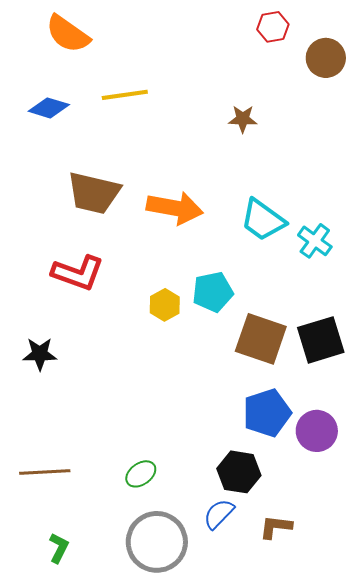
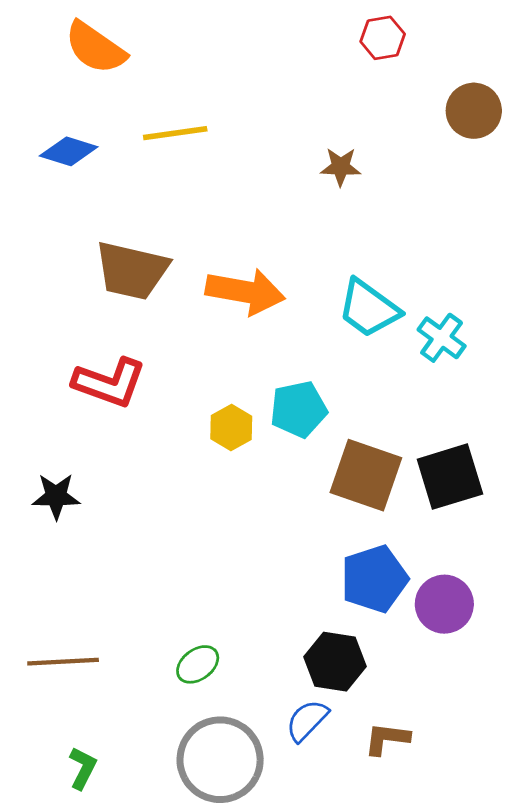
brown circle: (326, 58) -> (474, 111), moved

